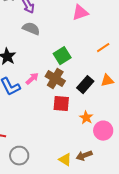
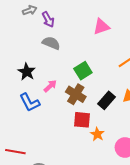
pink arrow: (32, 79) -> (50, 86), moved
orange star: (86, 118) -> (97, 134), moved

